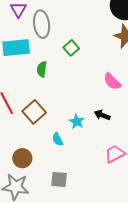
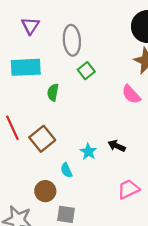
gray ellipse: (42, 24) -> (72, 40), moved
pink semicircle: (112, 82) -> (131, 94), moved
brown circle: (22, 158) -> (45, 191), moved

